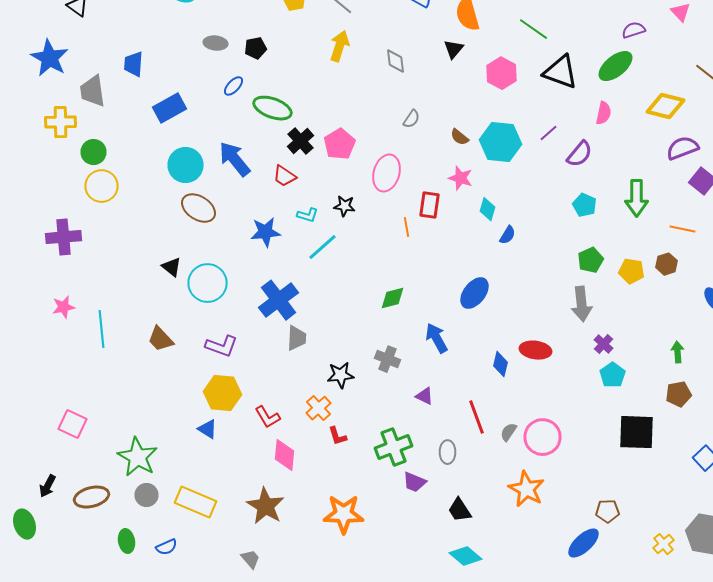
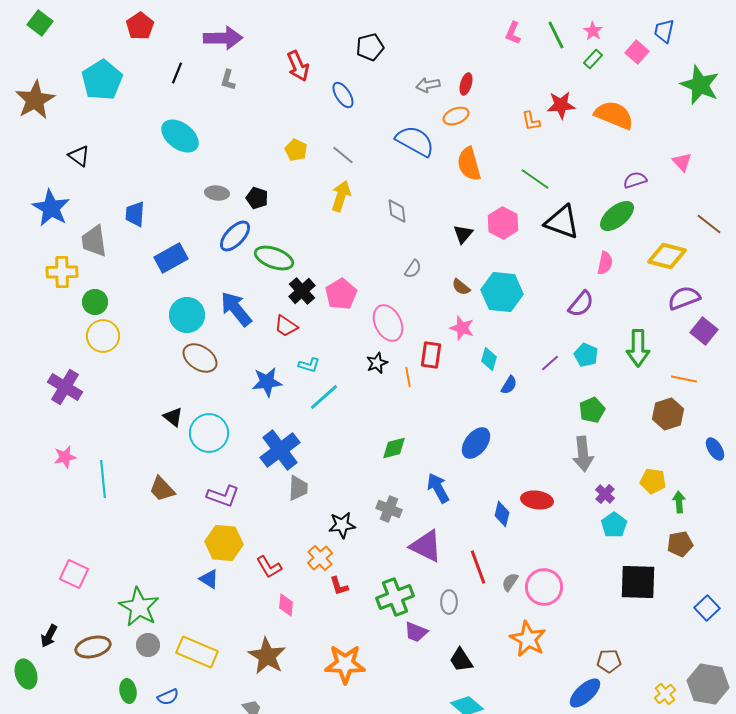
black pentagon: (256, 48) -> (257, 198), turned 30
black triangle: (454, 49) -> (463, 234), moved
blue ellipse: (234, 86) -> (235, 236), size x1.6
purple line: (548, 133) -> (550, 363), moved
pink ellipse: (386, 173) -> (388, 323), turned -42
black star: (344, 206) -> (377, 363), moved, turned -30
purple cross: (64, 237) -> (65, 387), turned 36
brown hexagon: (666, 264) -> (668, 414), size x1.4
yellow pentagon: (632, 271) -> (653, 481), moved
purple triangle: (424, 396) -> (426, 546), size x1.8
pink diamond: (284, 455) -> (286, 605), size x0.7

